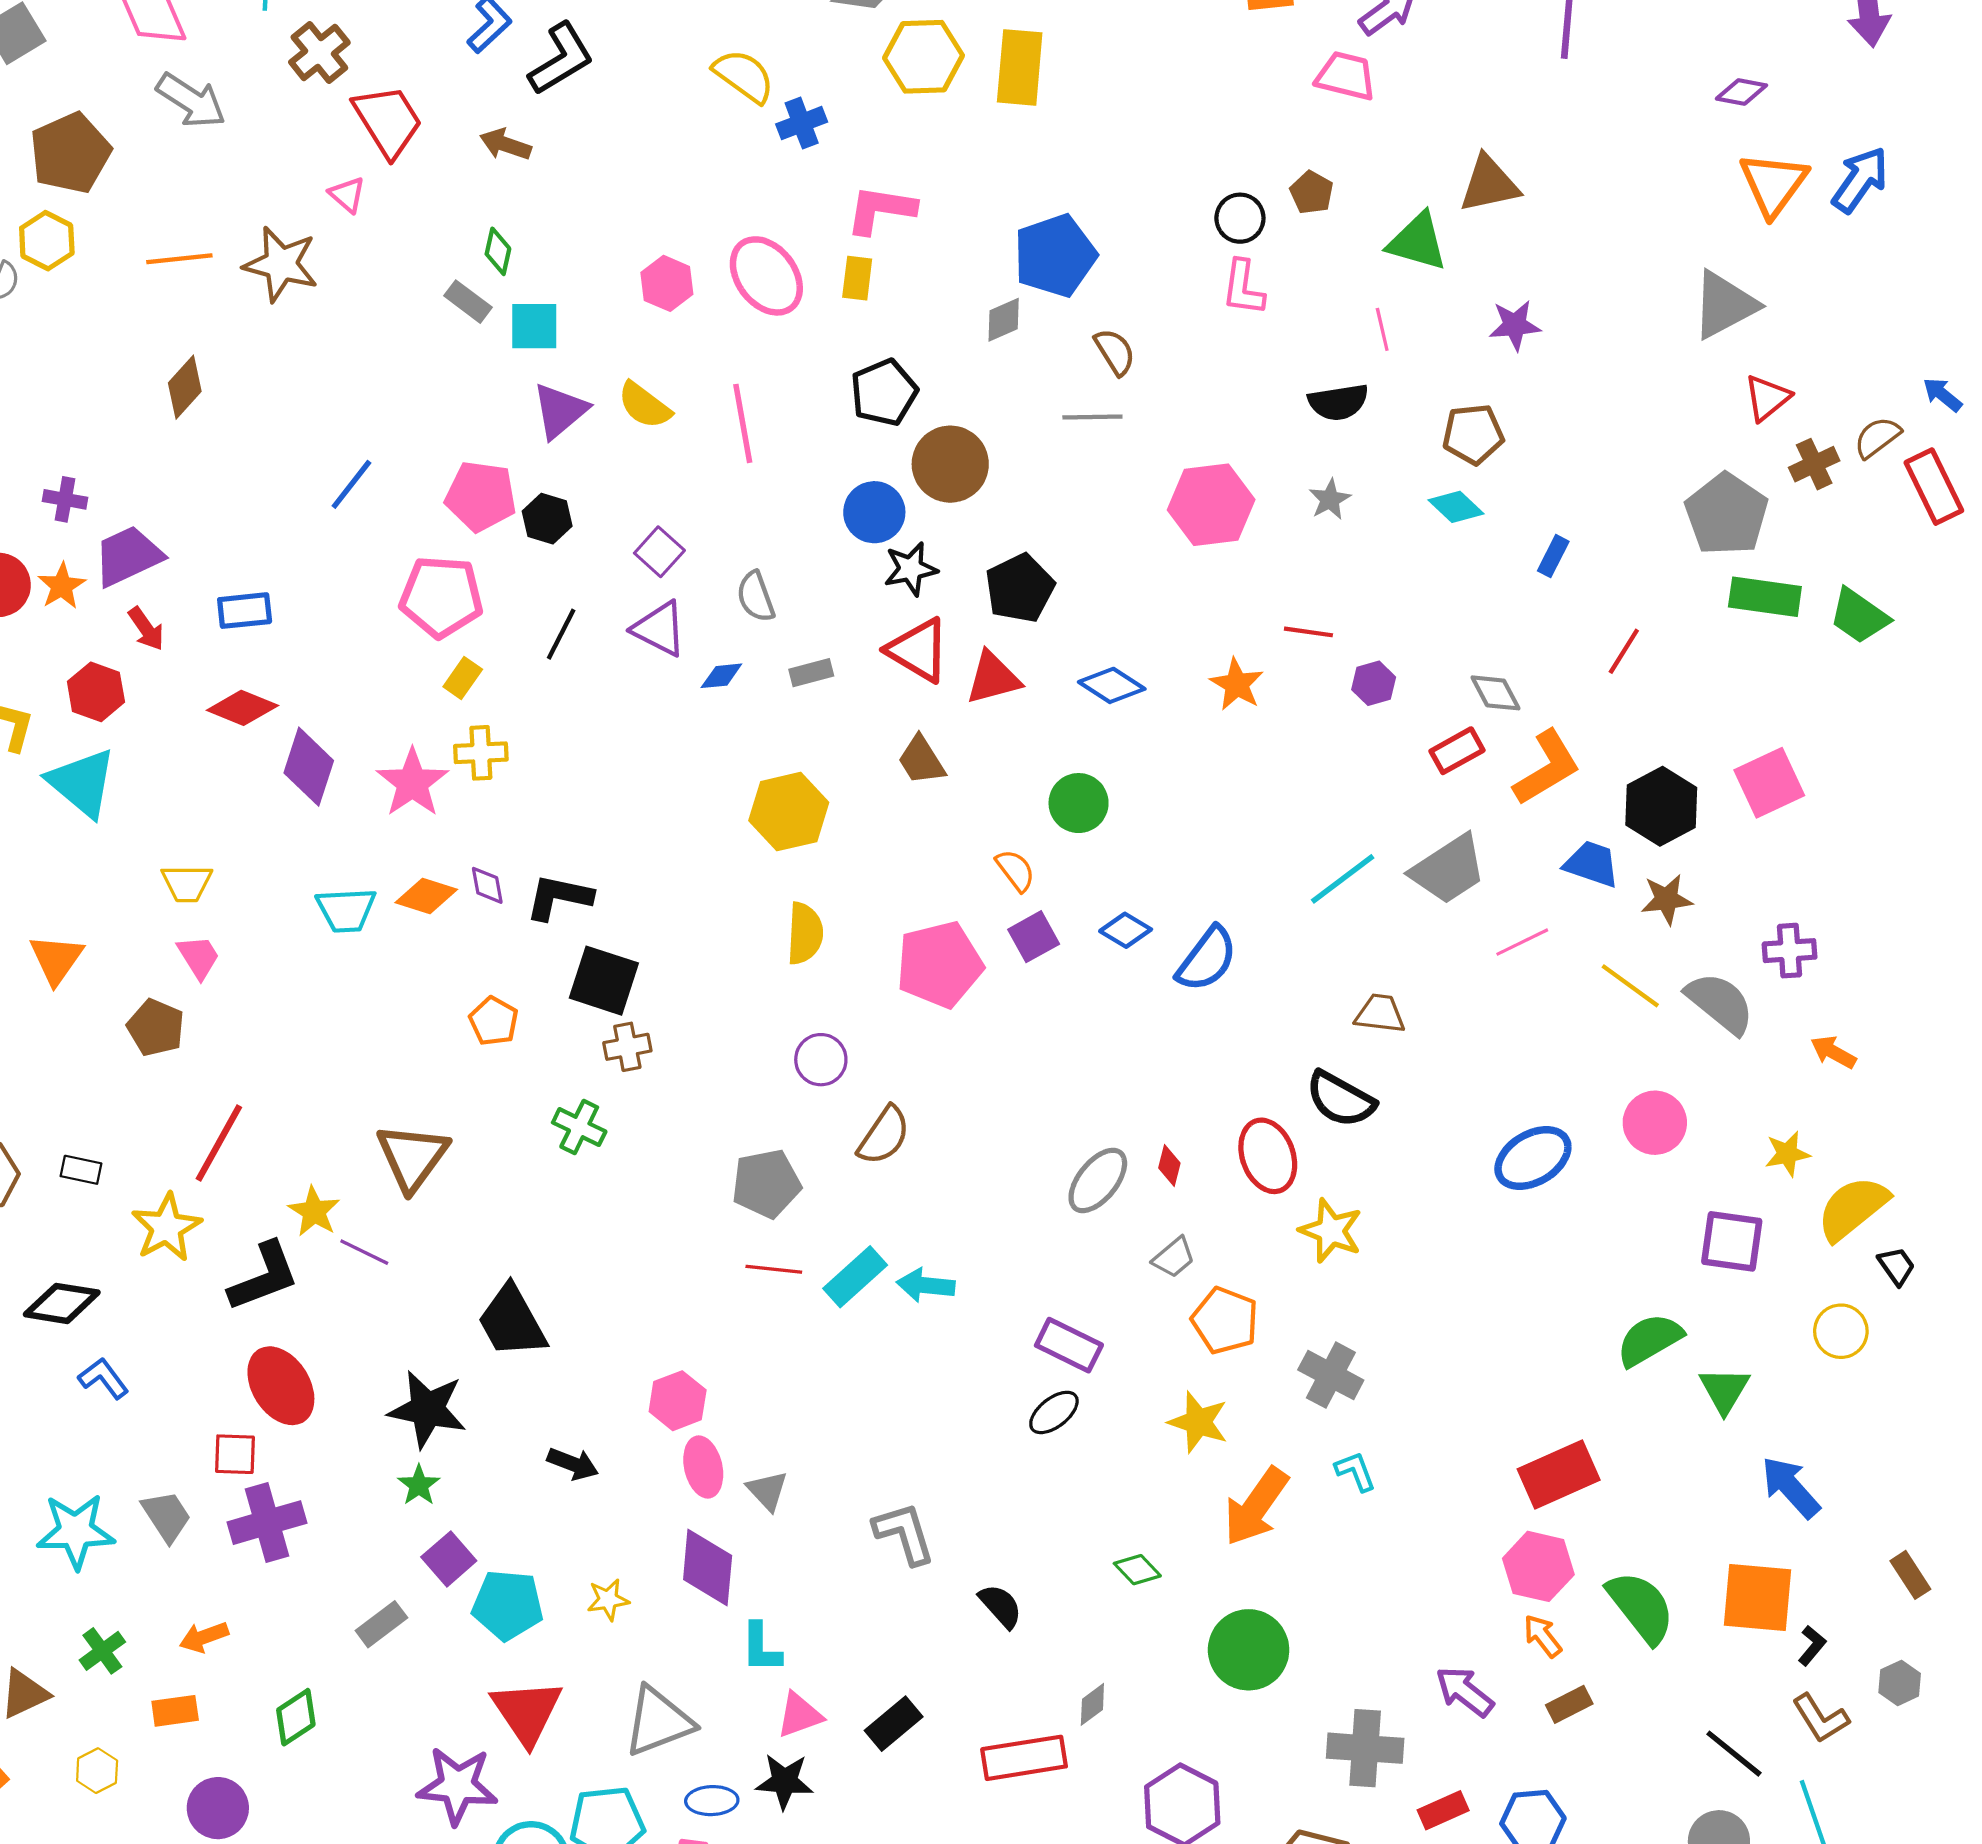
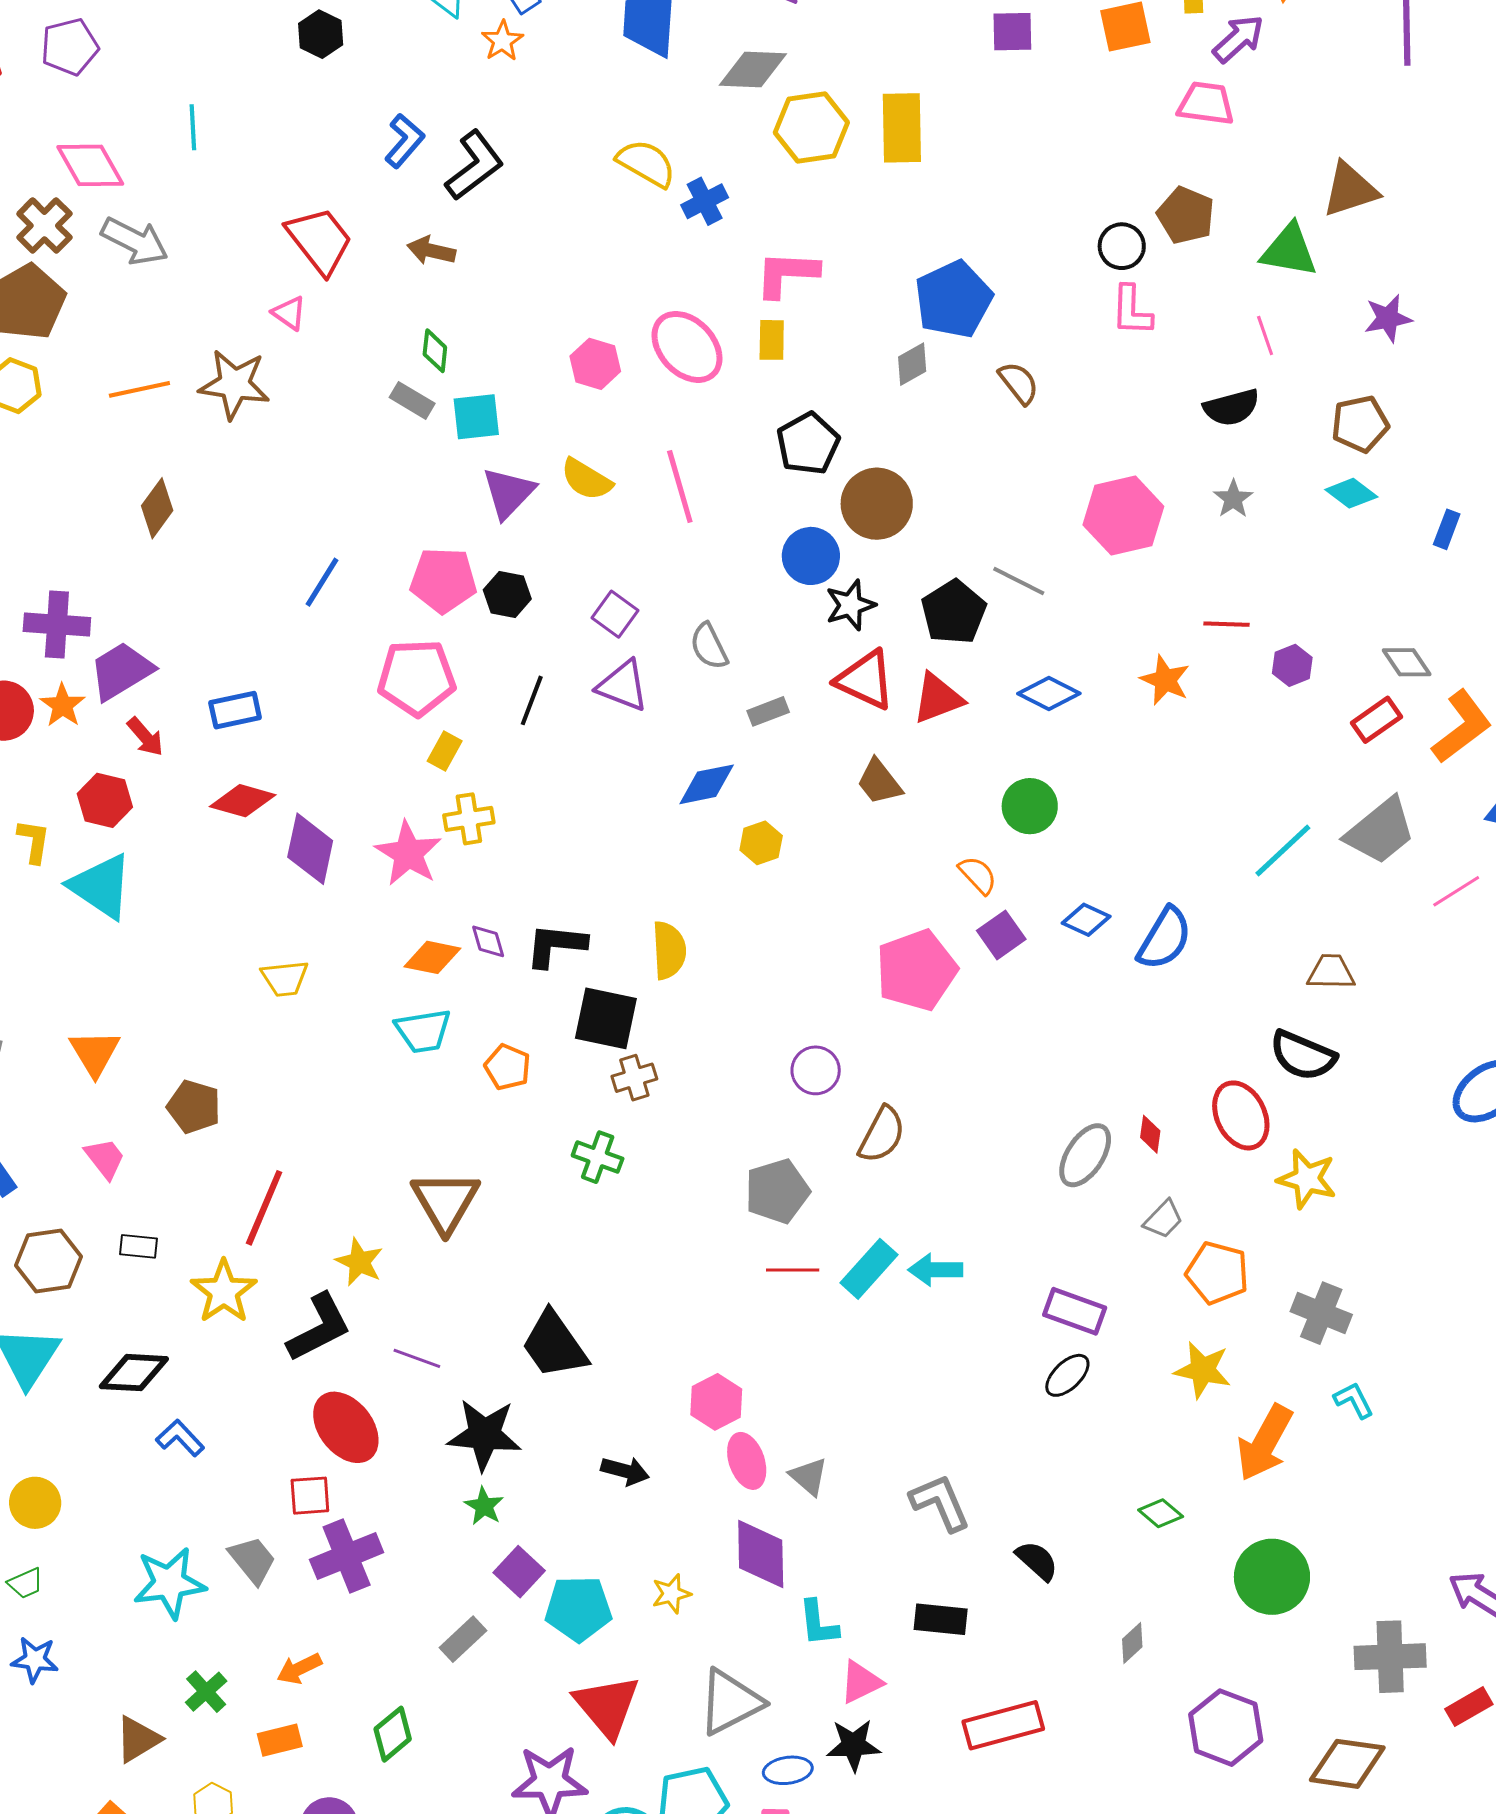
brown cross: (319, 52) -> (44, 226), moved
brown pentagon: (1312, 193) -> (1186, 215), size x1.4
gray line: (1092, 417) -> (1019, 581), moved, turned 34
purple cross: (65, 499) -> (57, 624), size x1.6
blue diamond: (721, 676) -> (707, 784), moved, size x1.5
yellow hexagon: (789, 812) -> (761, 843), size x0.6
yellow trapezoid: (187, 883) -> (285, 978), moved
cyan trapezoid: (346, 910) -> (423, 1031), moved
yellow semicircle: (805, 933) -> (669, 950), moved
pink trapezoid: (199, 957) -> (105, 1158), moved
purple line: (364, 1252) -> (417, 1358), moved
black rectangle: (894, 1724) -> (941, 1619), moved, turned 52
red rectangle: (1024, 1758) -> (1003, 1725), moved

